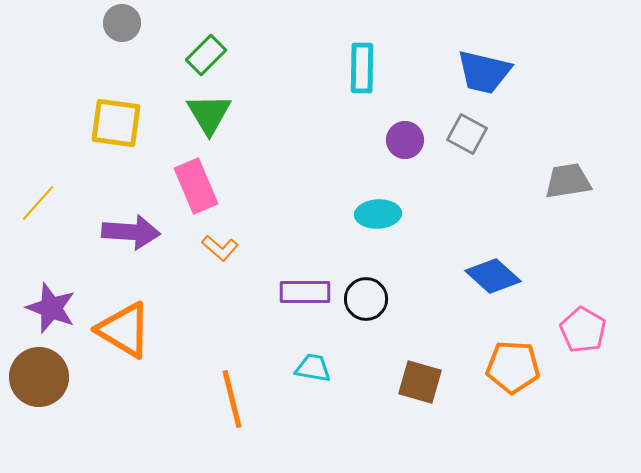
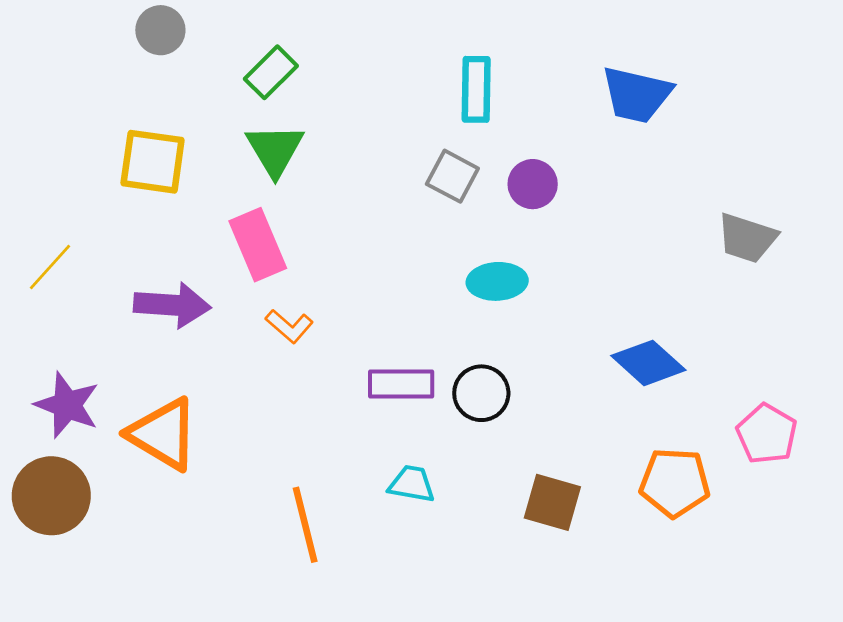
gray square: (467, 134) -> (452, 176), moved
gray trapezoid: (568, 181) -> (747, 238), turned -153

